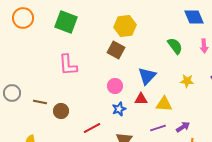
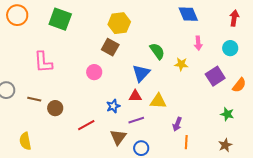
green semicircle: (175, 46) -> (157, 51), moved
pink L-shape: (68, 65) -> (43, 62), moved
yellow star: (187, 81) -> (181, 64), moved
pink circle: (115, 86) -> (94, 72), moved
purple arrow: (183, 127) -> (177, 124), turned 144
purple line: (158, 128) -> (136, 120), moved

